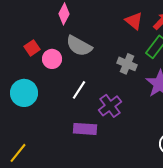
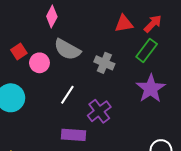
red triangle: (134, 21) -> (124, 24), turned -48
gray cross: (127, 64) -> (104, 63), moved

